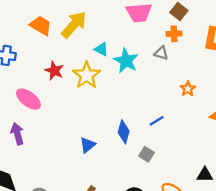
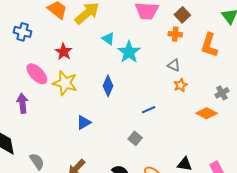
gray triangle: (161, 53) -> (174, 65), moved
yellow star: (87, 75) -> (65, 83), moved, turned -30
blue diamond: (124, 132) -> (108, 86), moved

